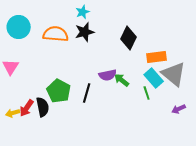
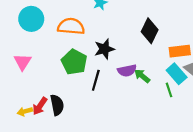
black star: (85, 32) -> (104, 49), moved
green pentagon: (59, 91) -> (74, 62), moved
black line: (87, 93) -> (96, 80), moved

